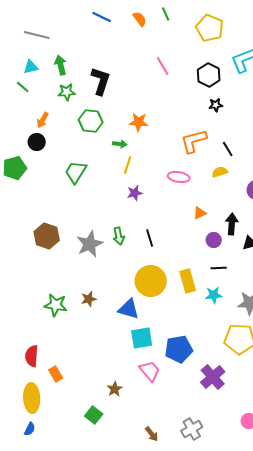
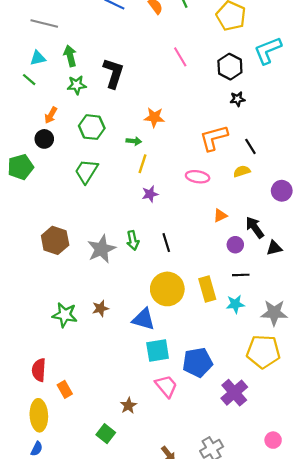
green hexagon: (91, 121) -> (92, 127), moved
black arrow: (232, 224) -> (255, 227), turned -40

